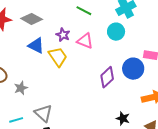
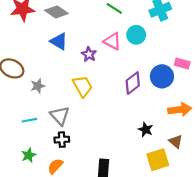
cyan circle: (116, 32) -> (136, 35), moved
purple star: (63, 35) -> (89, 54), moved
yellow trapezoid: (58, 57) -> (83, 86), moved

